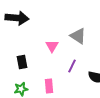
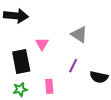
pink triangle: (52, 46) -> (42, 44), moved
black rectangle: (22, 62) -> (21, 61), size x1.6

